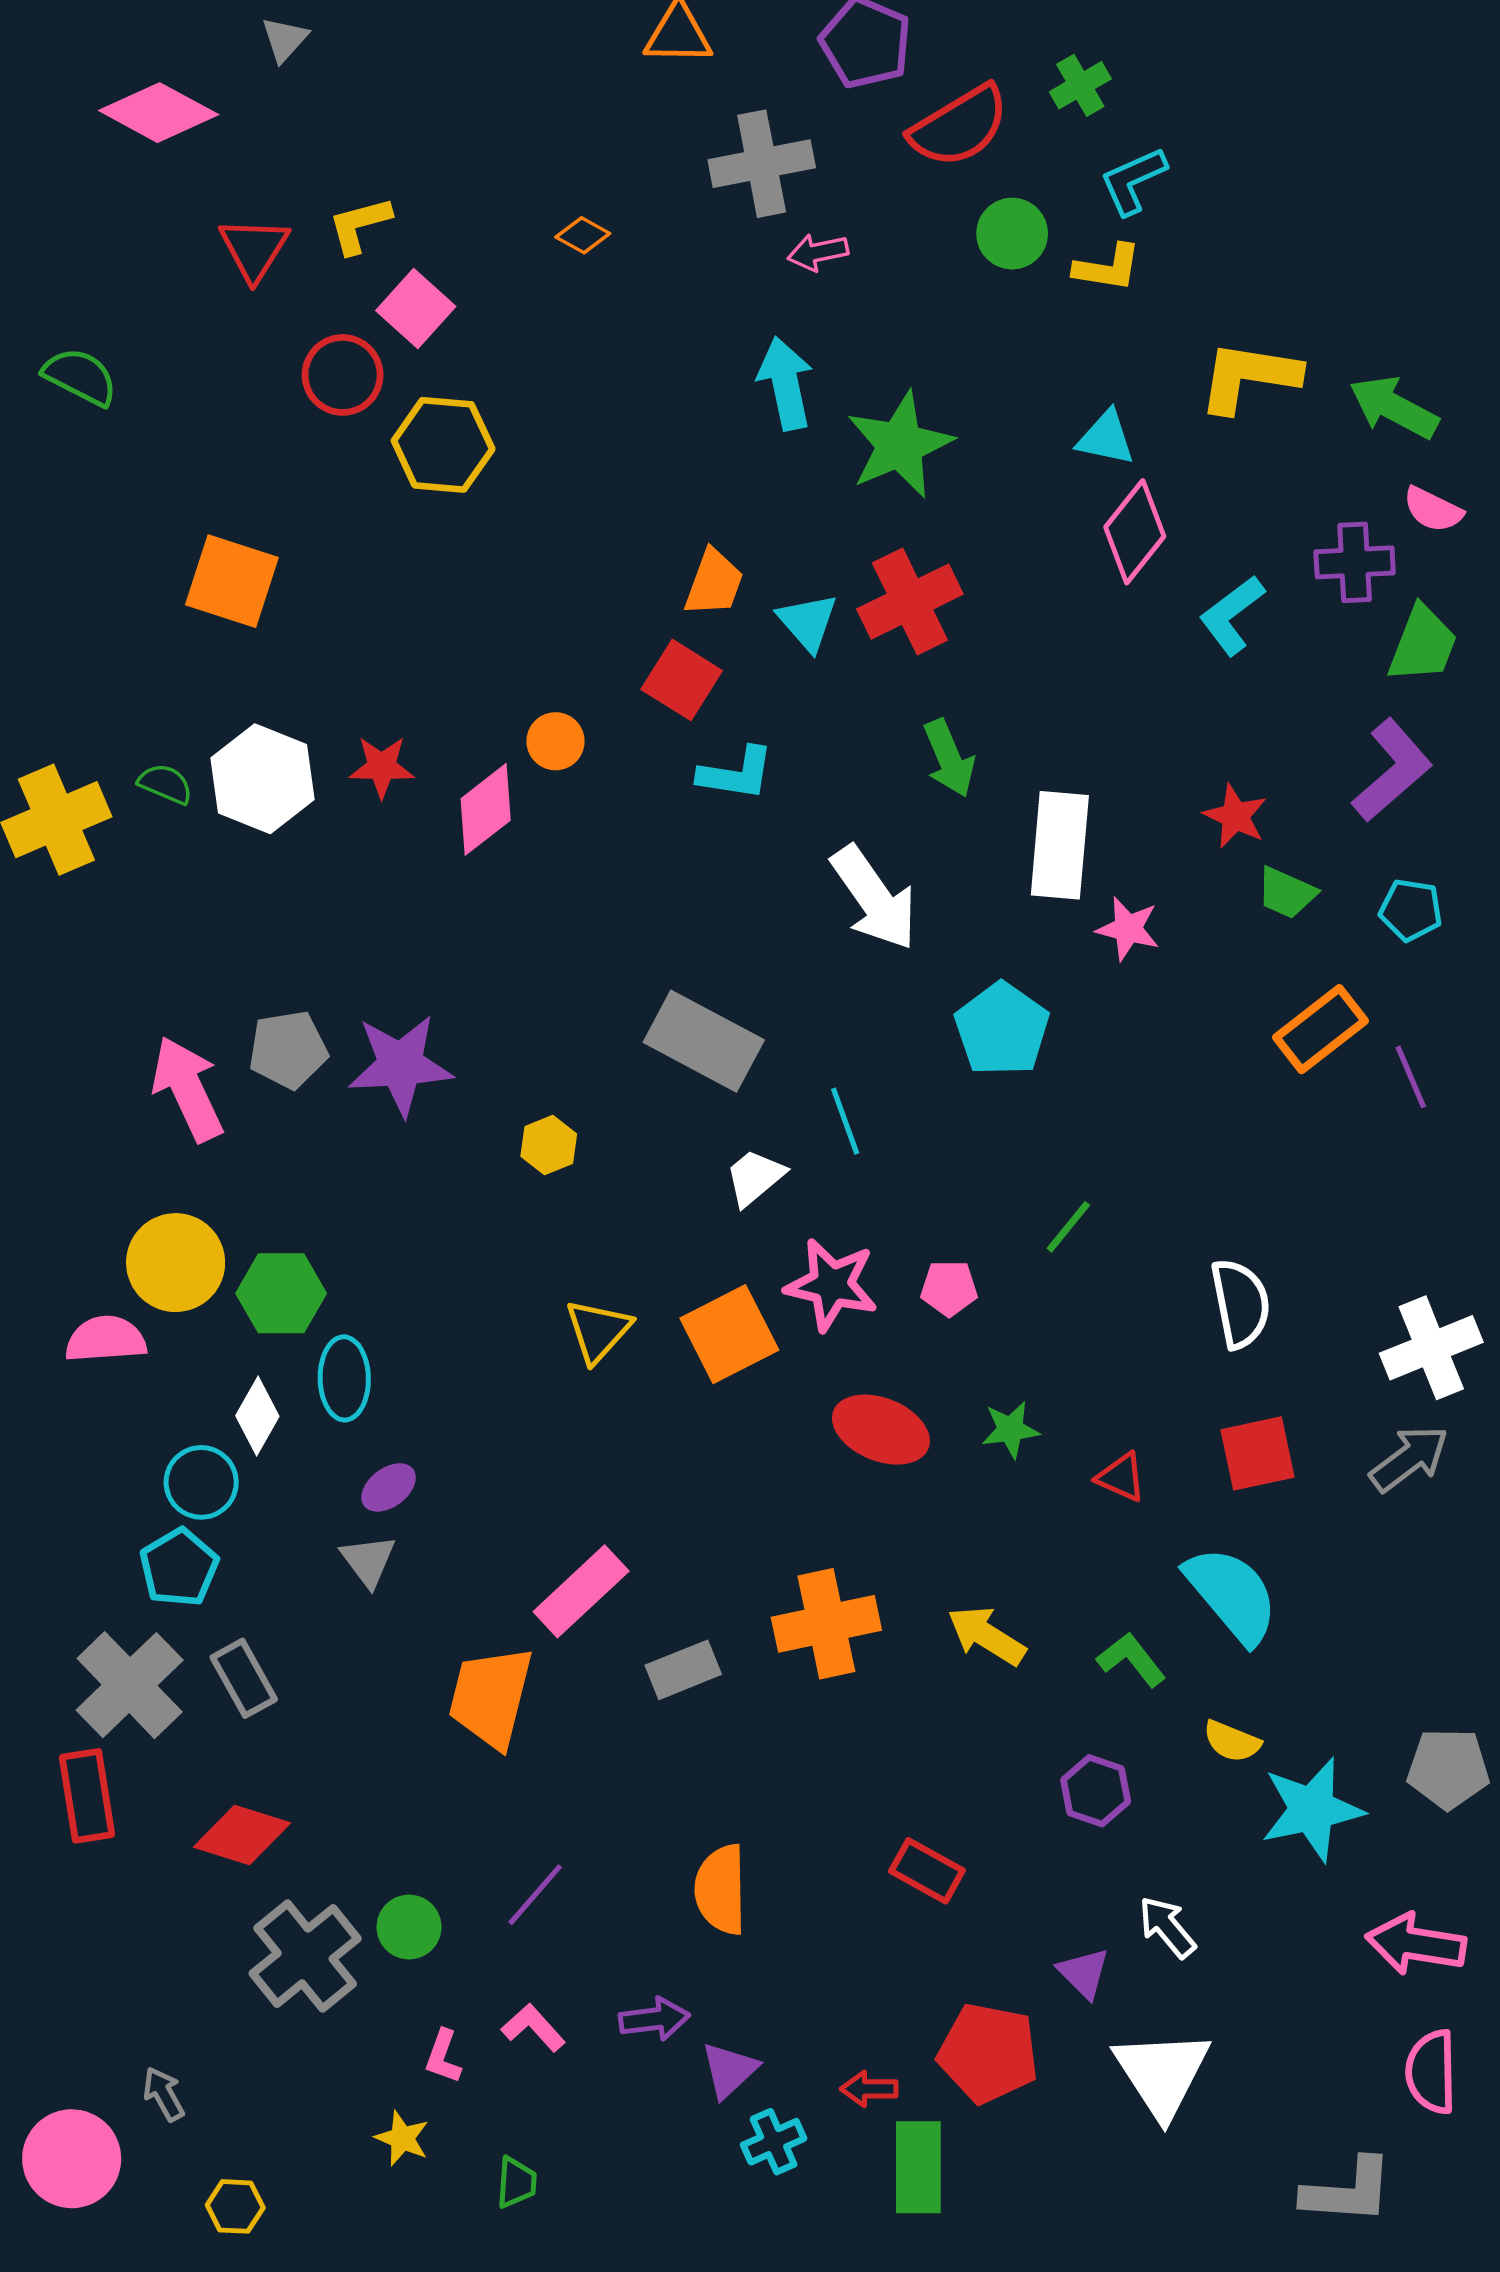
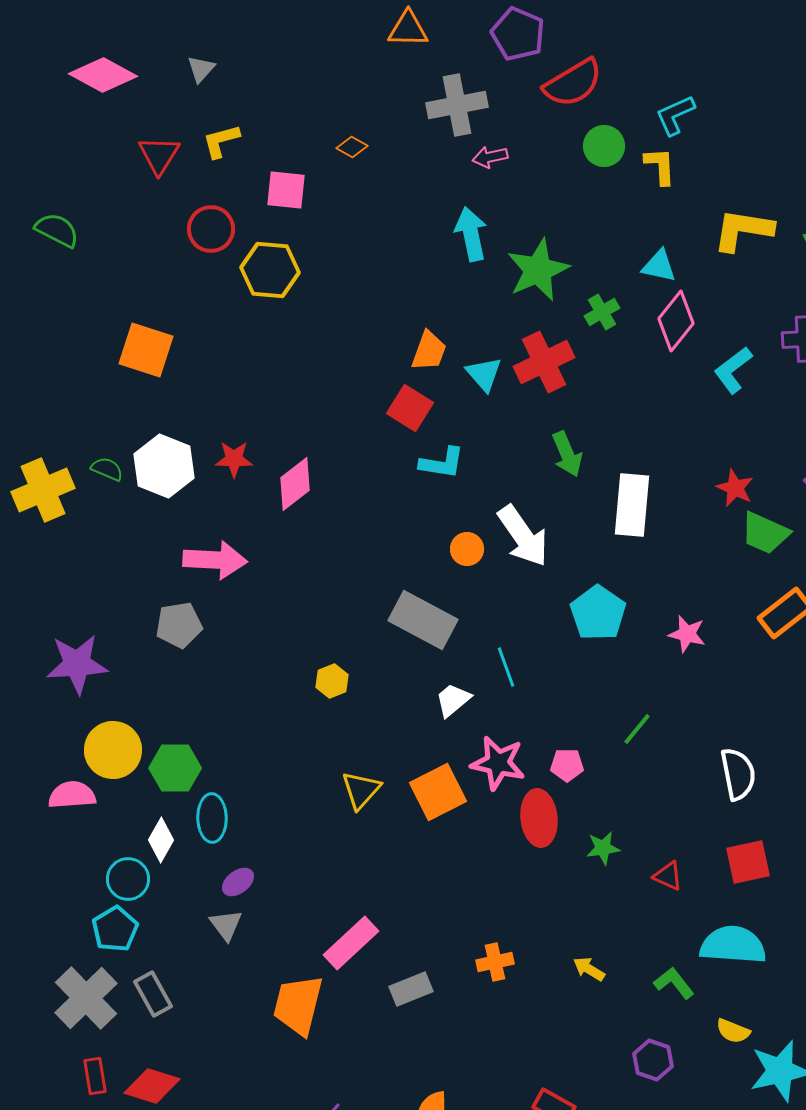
gray triangle: (285, 39) -> (201, 69), moved
green cross: (1080, 85) -> (602, 312), moved
yellow L-shape: (1108, 268) -> (660, 166), turned -102
pink square: (416, 309) -> (286, 190), moved, turned -36
orange circle: (556, 741) -> (467, 549), moved
green trapezoid: (1286, 893) -> (765, 533), size x1.4
pink star: (1128, 929) -> (687, 634), moved
purple star: (400, 1065) -> (77, 664), moved
pink arrow: (188, 1089) -> (215, 560), moved, turned 118
red ellipse: (881, 1430) -> (539, 818), moved, turned 62
cyan semicircle: (1232, 1595) -> (733, 945), turned -46
orange cross: (826, 1624) -> (495, 962), size x0.6
yellow arrow: (987, 1636) -> (589, 969), size x0.7
red rectangle: (87, 1796) -> (95, 1076), moved, size x0.7

